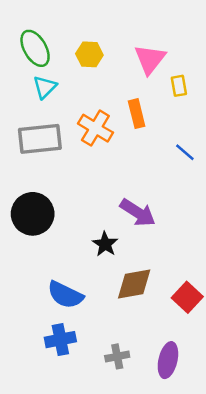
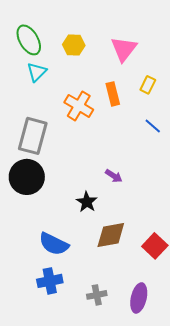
yellow rectangle: (179, 86) -> (148, 85), moved, turned 36
gray rectangle: (40, 139) -> (33, 136), moved, turned -69
purple arrow: (138, 213) -> (114, 176), size x0.6

